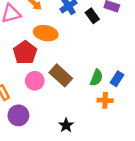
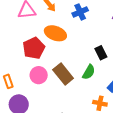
black rectangle: (92, 16) -> (101, 53), moved
green semicircle: (96, 78) -> (89, 72), moved

